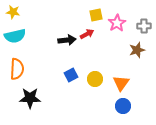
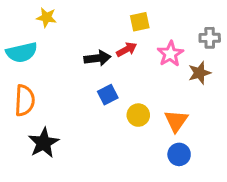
yellow star: (13, 12) -> (46, 17), moved
pink star: (117, 23) -> (170, 54), moved
blue square: (71, 75) -> (108, 95), moved
black star: (30, 98) -> (44, 143), turned -30

